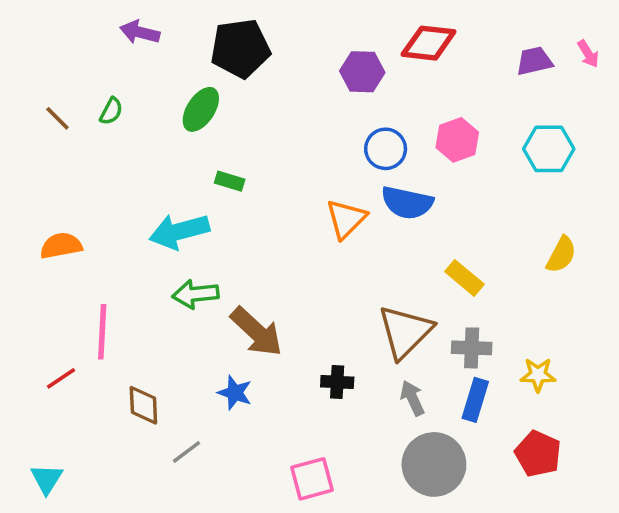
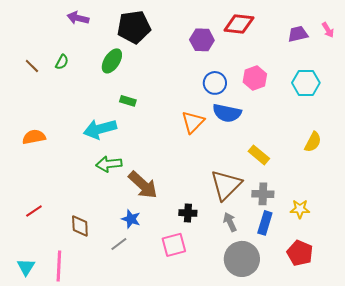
pink line: (102, 332) -> (59, 266), moved
gray line: (186, 452) -> (119, 244), moved
pink square: (312, 479) -> (174, 245), moved

